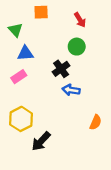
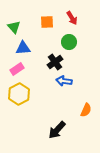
orange square: (41, 12) -> (47, 22), moved
yellow hexagon: (21, 119) -> (19, 94), moved
black arrow: (41, 141) -> (57, 130), moved

